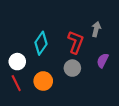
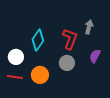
red line: (16, 83) -> (15, 77), turned -56

